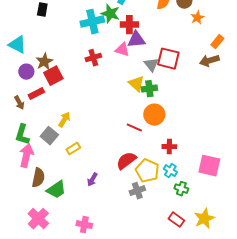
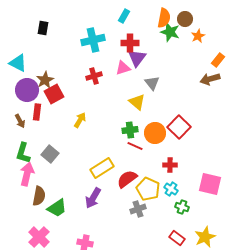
green star: (110, 14) -> (170, 32), moved
purple triangle: (136, 40) -> (137, 58), turned -48
pink triangle: (122, 50) -> (123, 68), turned -35
red square: (168, 59) -> (179, 127), moved, turned 30
purple circle: (26, 72) -> (27, 90), size x1.5
green cross: (149, 89) -> (130, 130), moved
red rectangle: (36, 94) -> (37, 112), turned -56
yellow arrow: (64, 120) -> (80, 120), moved
yellow rectangle: (73, 149) -> (102, 168), moved, size x1.6
purple arrow: (92, 180) -> (93, 198), size x1.5

